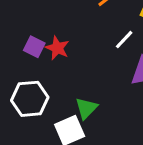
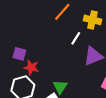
red star: (57, 48) -> (31, 67), moved

